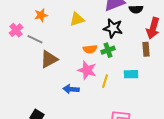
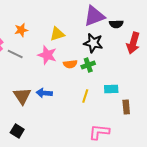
brown rectangle: (146, 49) -> (126, 107), moved
brown triangle: (49, 59) -> (22, 96), moved, turned -36
pink star: (87, 70) -> (47, 55), moved
blue arrow: (71, 89) -> (44, 93), moved

